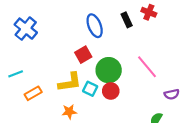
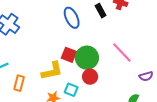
red square: (83, 55) -> (69, 55), moved, turned -35
cyan square: (90, 89) -> (71, 90), moved
orange rectangle: (33, 93) -> (19, 83), turned -42

